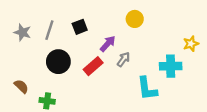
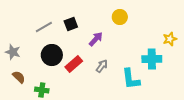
gray line: (49, 30) -> (44, 27), turned 42
gray star: (22, 32) -> (13, 52), moved
gray arrow: (123, 59) -> (102, 66), moved
red rectangle: (93, 66) -> (74, 64), moved

